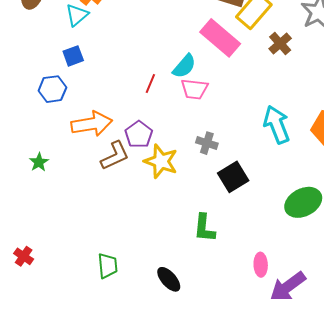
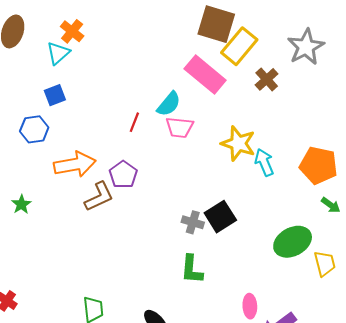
cyan arrow: (277, 125) -> (264, 162), size x0.7
gray cross: (207, 143) -> (193, 222), moved
yellow star: (161, 161) -> (238, 144), moved

